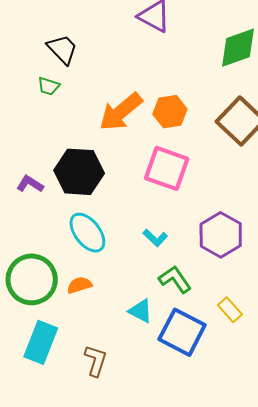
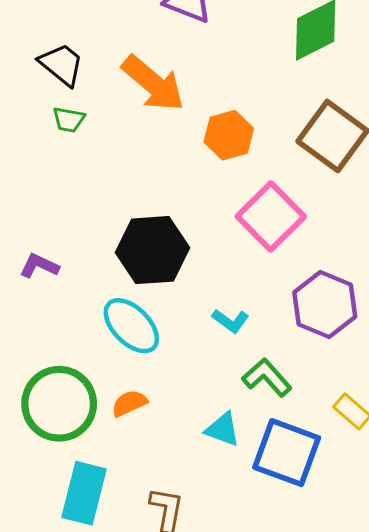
green trapezoid: (49, 86) -> (69, 120), moved
orange arrow: (121, 112) -> (153, 83), moved, turned -93
pink square: (167, 168) -> (271, 216), moved, turned 33
black hexagon: (79, 172) -> (152, 250), moved

